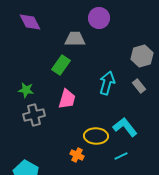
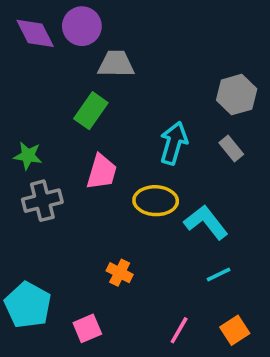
purple circle: (99, 18) -> (82, 26), moved
yellow ellipse: (96, 136) -> (156, 201), moved
cyan line: (121, 156) -> (219, 274), moved

